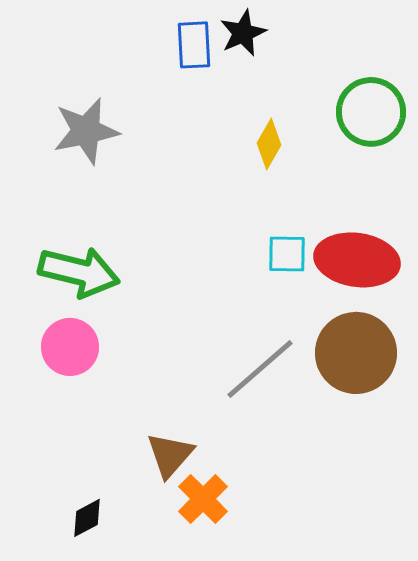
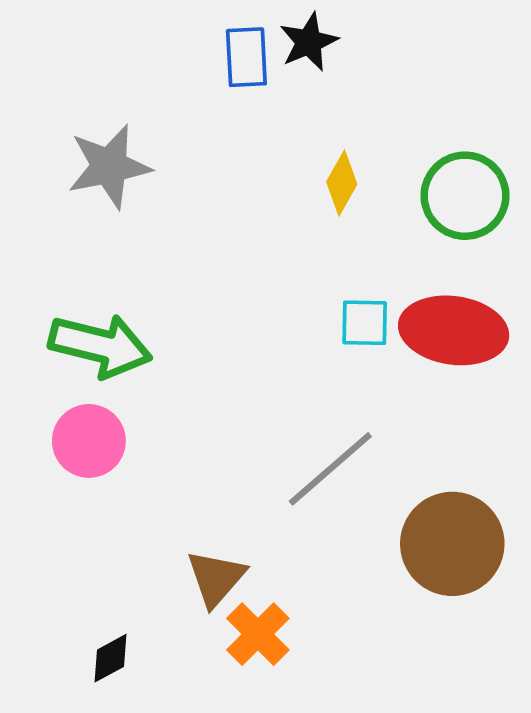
green circle: (371, 112) -> (465, 196), moved
brown circle: (356, 353) -> (452, 544), moved

